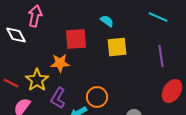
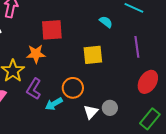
cyan semicircle: (107, 21) -> (106, 22), moved
yellow square: (117, 47) -> (93, 55), moved

